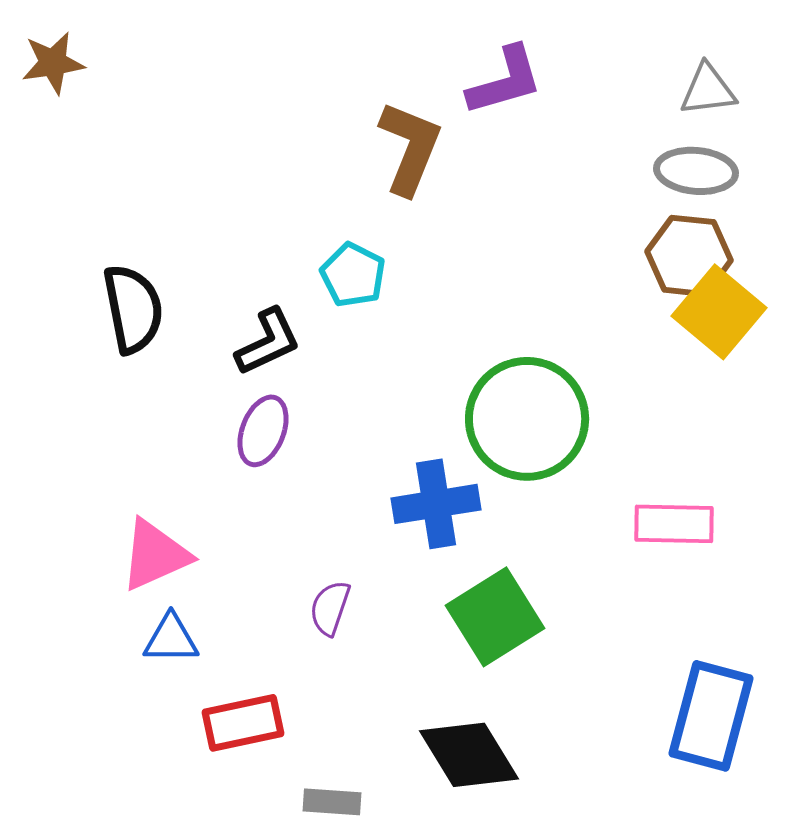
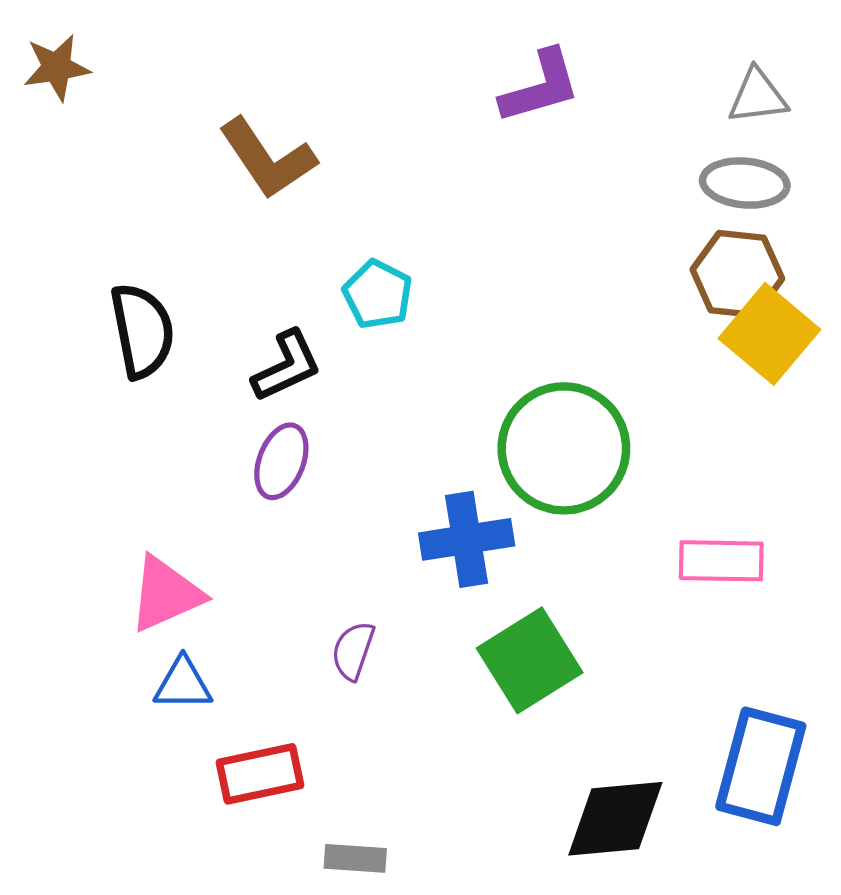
brown L-shape: (410, 148) -> (267, 158), moved, turned 124
black diamond: (469, 755) -> (615, 819), moved, turned -64

